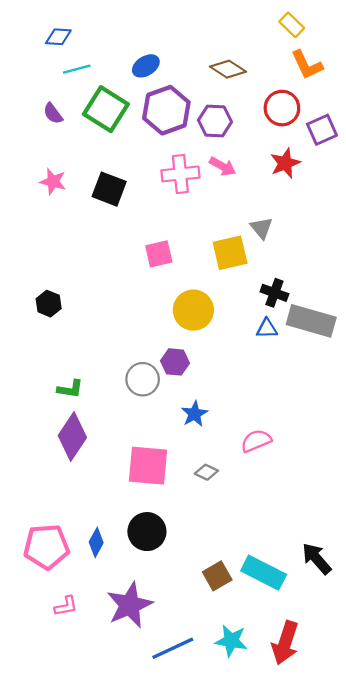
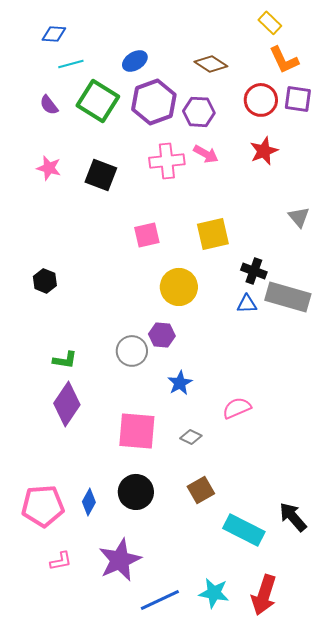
purple square: (322, 130) -> (298, 99), moved, turned 32
gray triangle: (261, 228) -> (299, 217), moved
brown square: (217, 576) -> (201, 490), moved

